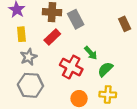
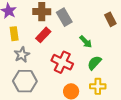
green arrow: (91, 53) -> (86, 42), moved

